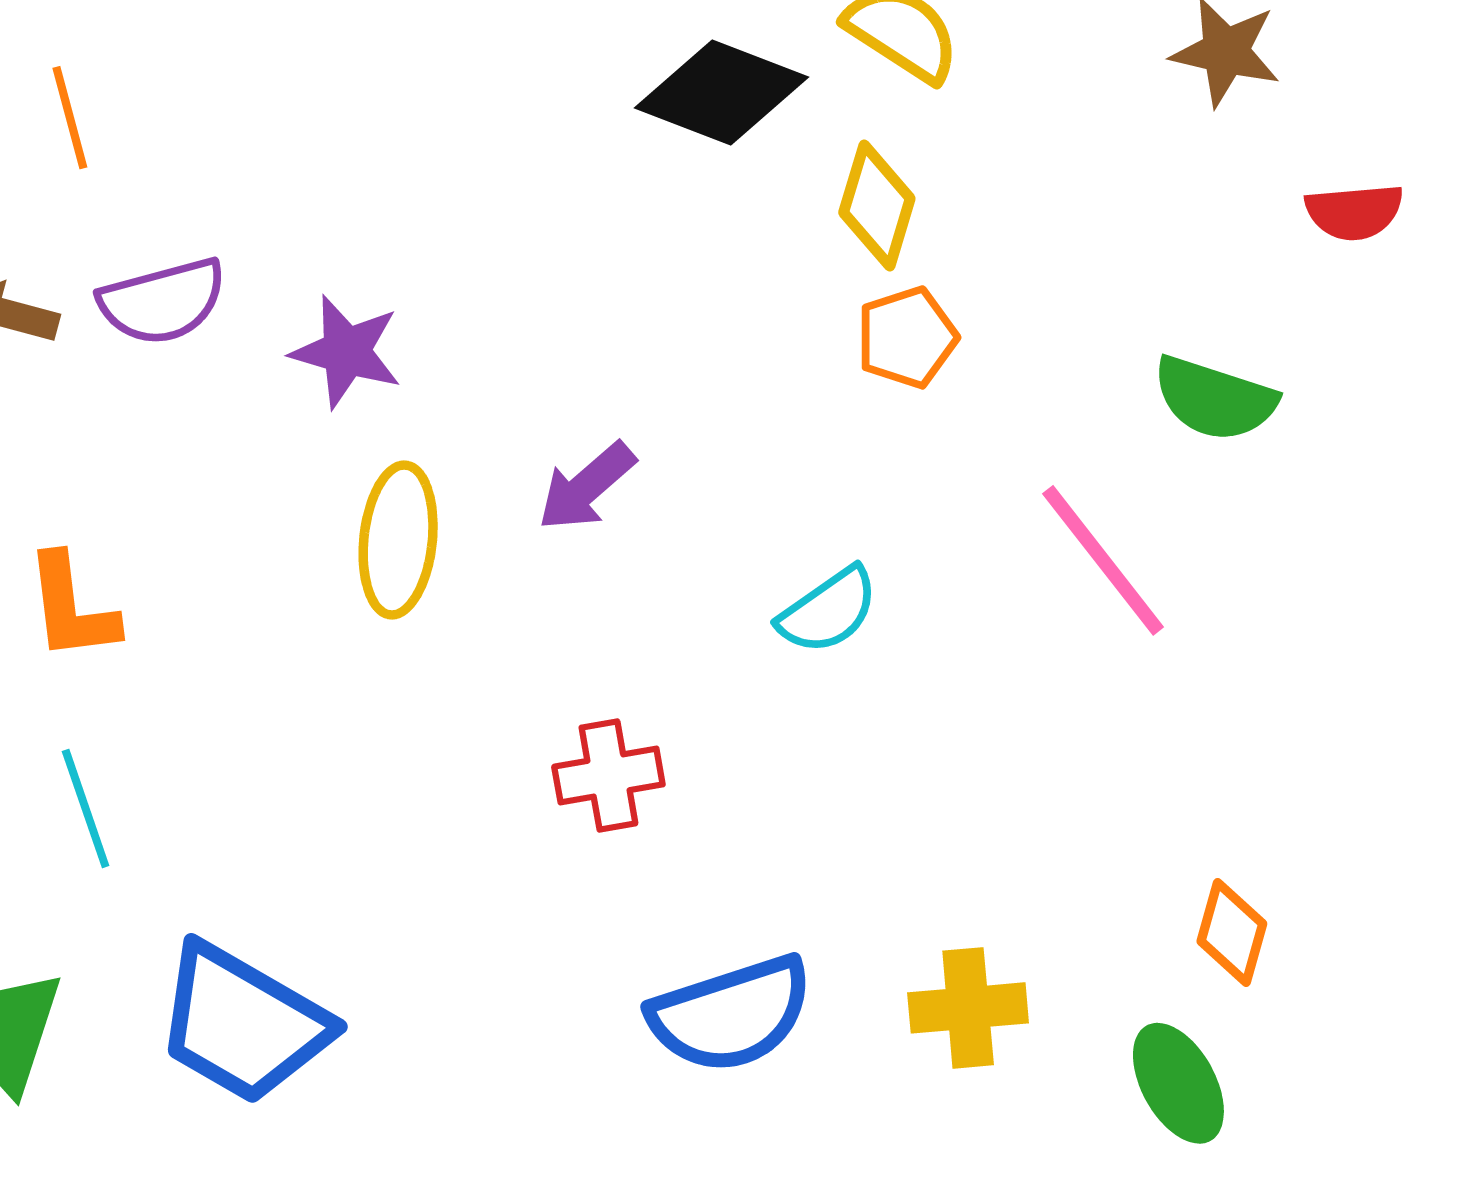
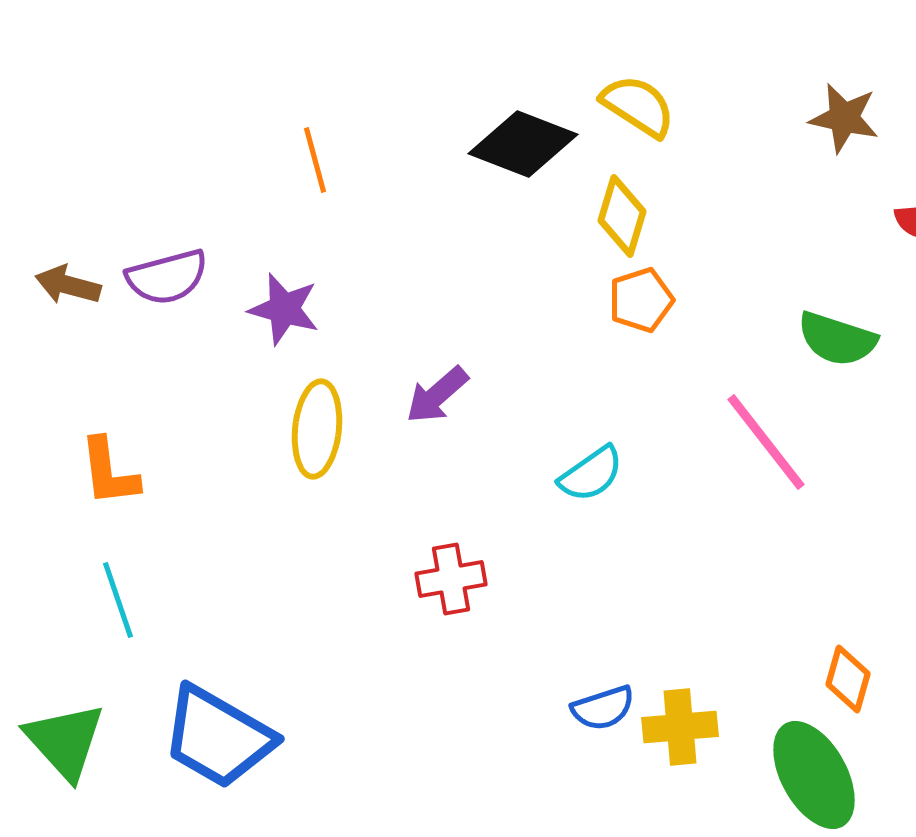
orange line: (70, 118) -> (315, 160), moved
blue semicircle: (731, 1014) -> (603, 708), moved, size x0.6
green ellipse: (1178, 1083) -> (814, 775), size x1.4

